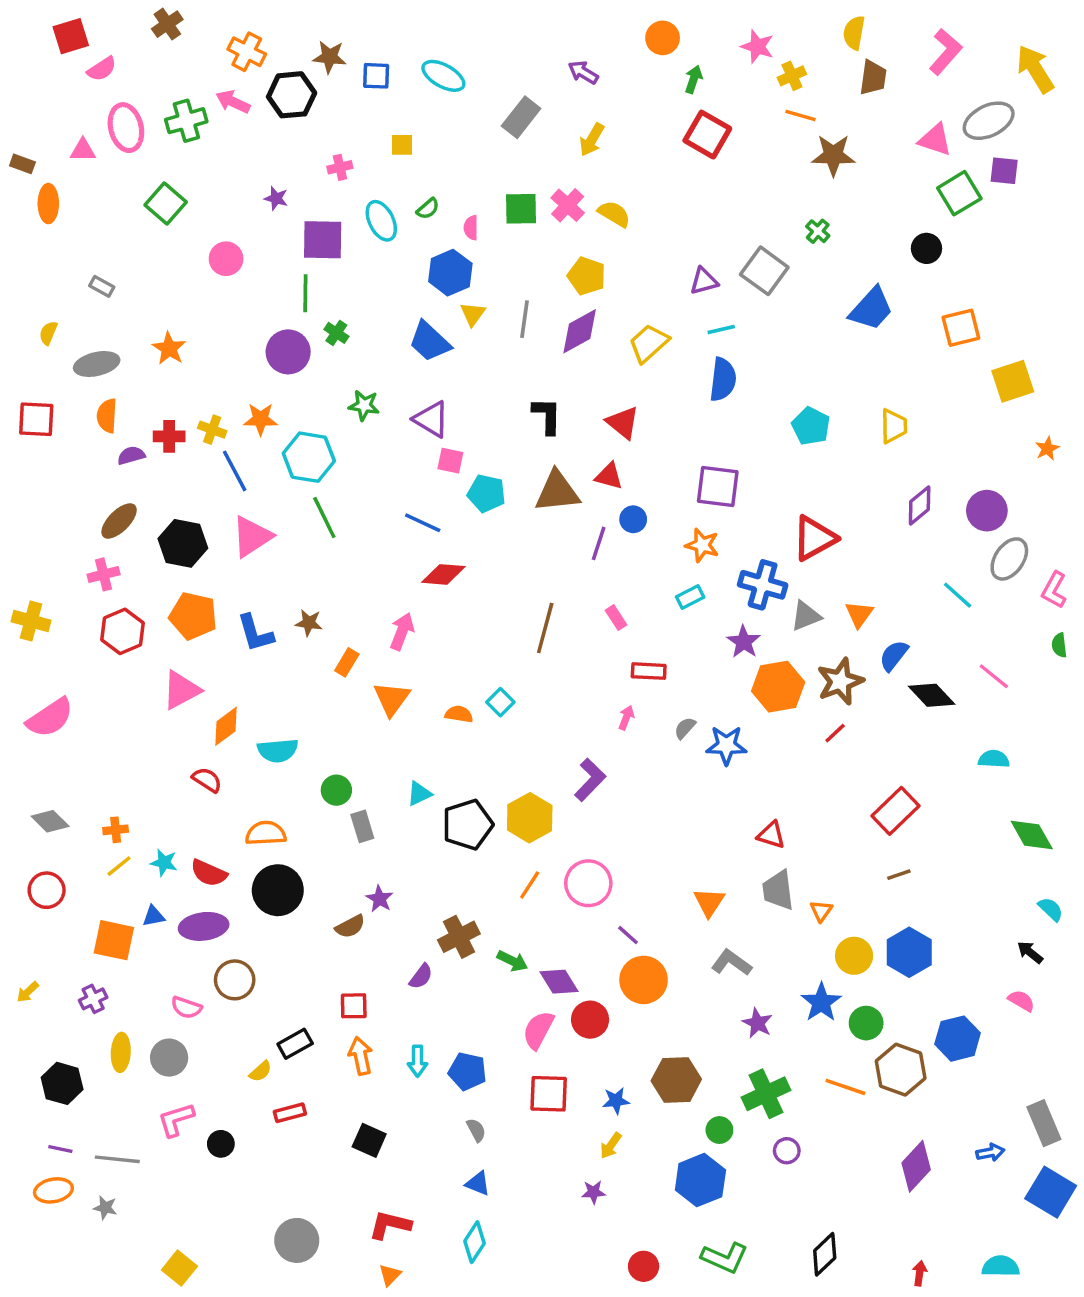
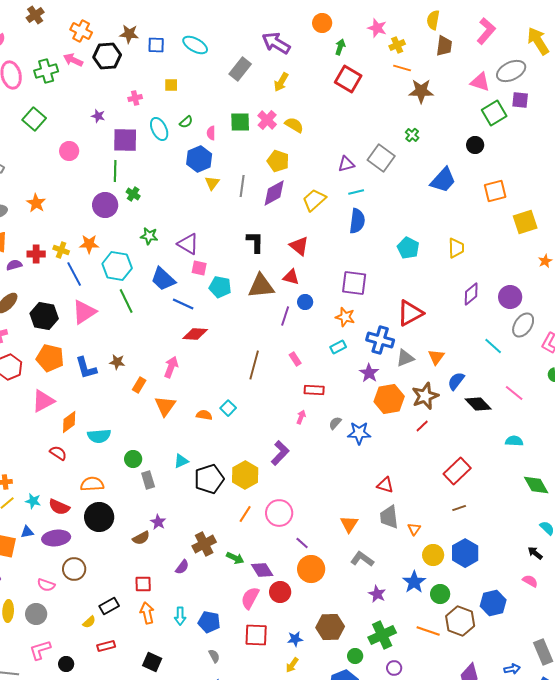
purple arrow: (583, 72) -> (276, 43), size x1.6
blue trapezoid: (430, 342) -> (163, 279), moved

